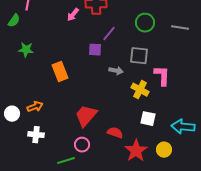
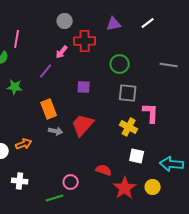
green circle: (145, 23) -> (120, 64), moved
purple line: (109, 34) -> (46, 71), moved
gray arrow: (116, 71) -> (56, 131), moved
red trapezoid: (86, 116) -> (83, 125), moved
white cross: (36, 135) -> (20, 181), moved

